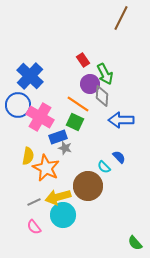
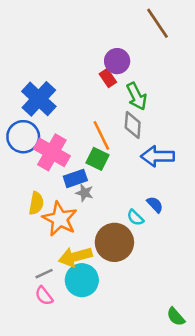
brown line: (121, 18) -> (157, 23), turned -60
purple circle: (90, 84) -> (117, 61), moved
orange line: (78, 104) -> (101, 135), turned 30
gray line: (34, 202) -> (44, 274), moved

